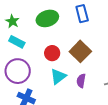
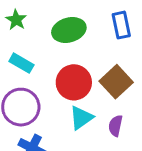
green star: (12, 21) -> (16, 20), moved
red circle: (52, 53) -> (74, 82), size x1.5

